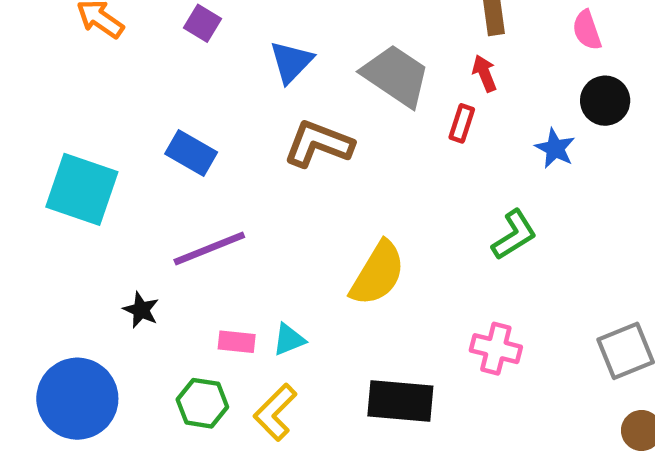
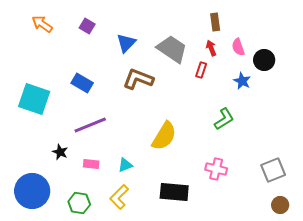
pink semicircle: (587, 30) -> (238, 47), moved
pink rectangle: (237, 342) -> (91, 164), moved
green hexagon: (202, 403) -> (79, 203), moved

